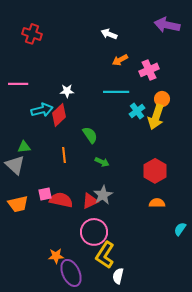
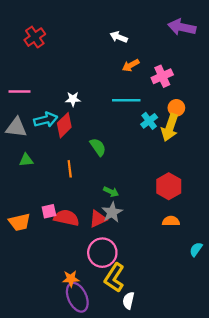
red cross: (32, 34) -> (35, 37), turned 36
green arrow: (102, 162) -> (111, 192), moved
gray triangle: (15, 165) -> (16, 127), moved, turned -35
orange star: (56, 256) -> (71, 279), moved

